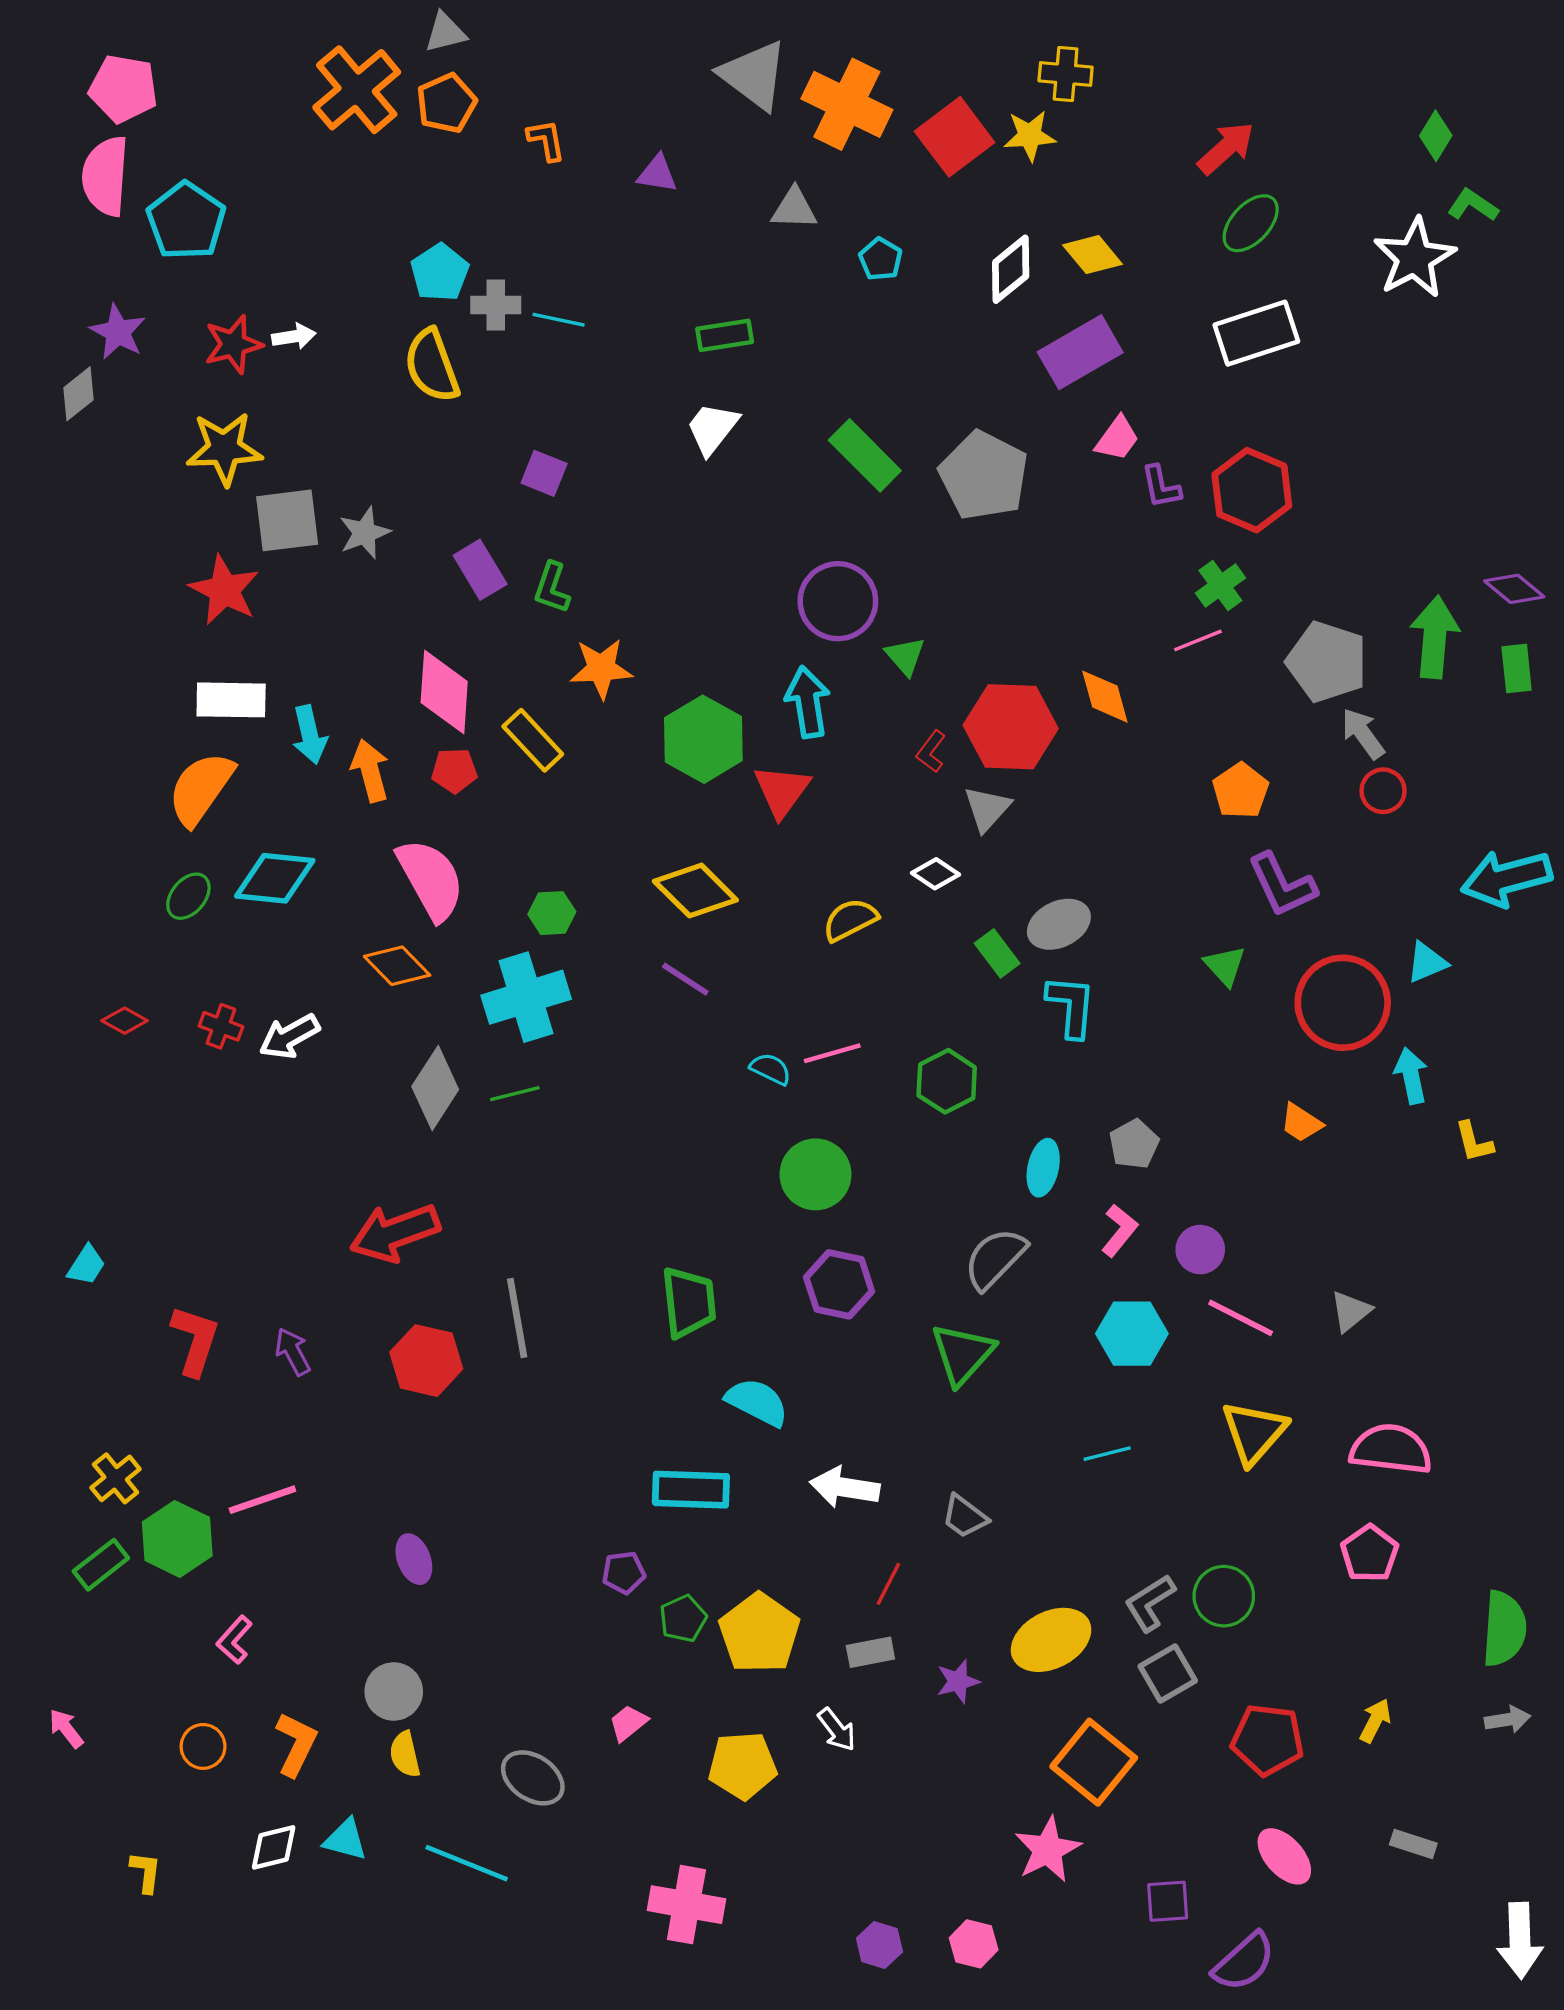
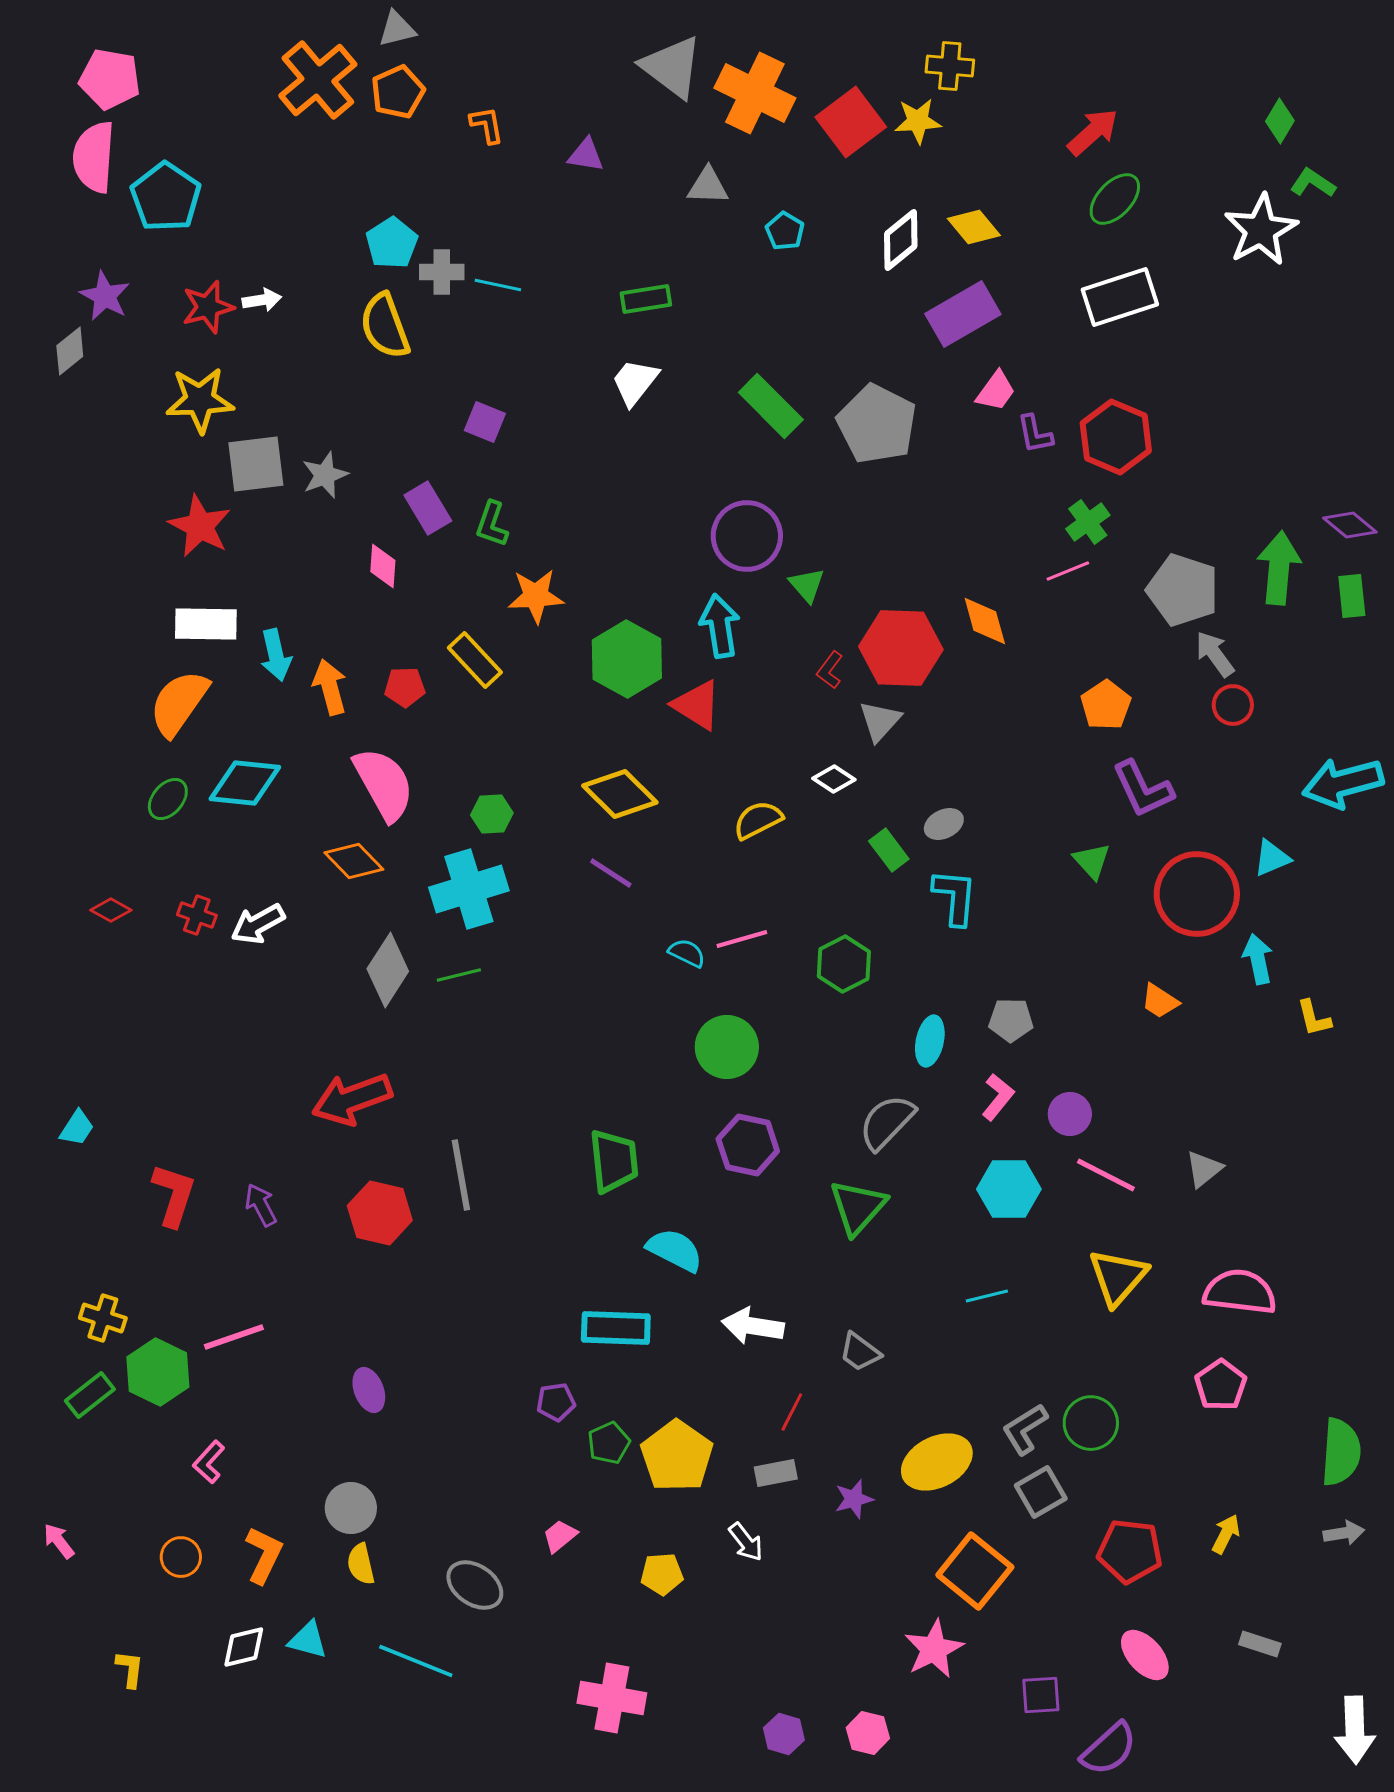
pink diamond: (444, 692) -> (383, 566), moved, size x0.6
red triangle: (782, 791) -> (697, 705), turned -34
gray ellipse: (1059, 924) -> (944, 824), size x0.7
gray pentagon: (1134, 1144) -> (1011, 1020), turned 30
yellow cross: (116, 1478) -> (103, 1318), turned -33
yellow pentagon: (743, 1766) -> (662, 1574), size x0.7

